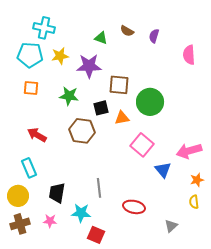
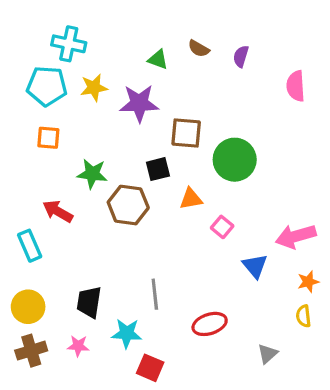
green star: (69, 96) -> (92, 174), moved
orange triangle: (122, 118) -> (191, 199), moved
pink square: (142, 145) -> (222, 227), size x0.6
cyan rectangle: (29, 168) -> (30, 246), moved
red ellipse: (134, 207) -> (210, 324), turned -30

